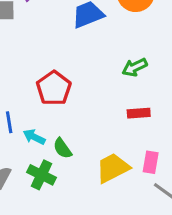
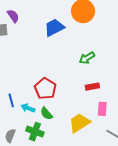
red pentagon: (54, 88) -> (45, 89), moved
pink rectangle: (151, 162) -> (102, 109), moved

